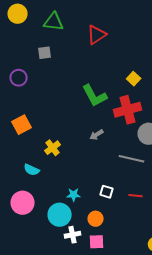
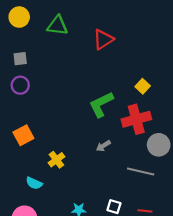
gray square: (45, 53) -> (20, 59), moved
green L-shape: (95, 96) -> (101, 104), turned 92

